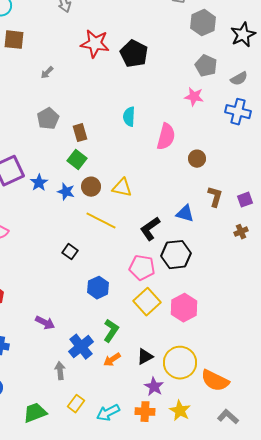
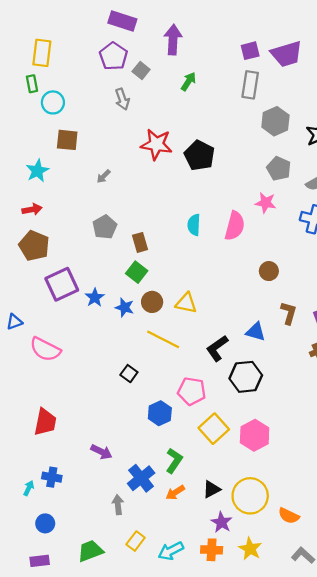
pink semicircle: (166, 137) -> (235, 226), moved
pink pentagon: (142, 268) -> (192, 391), moved
orange semicircle: (215, 381) -> (289, 516), size x0.7

